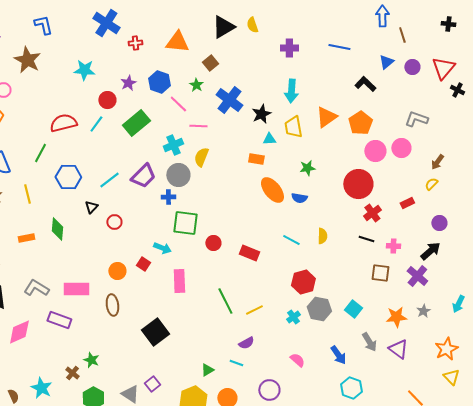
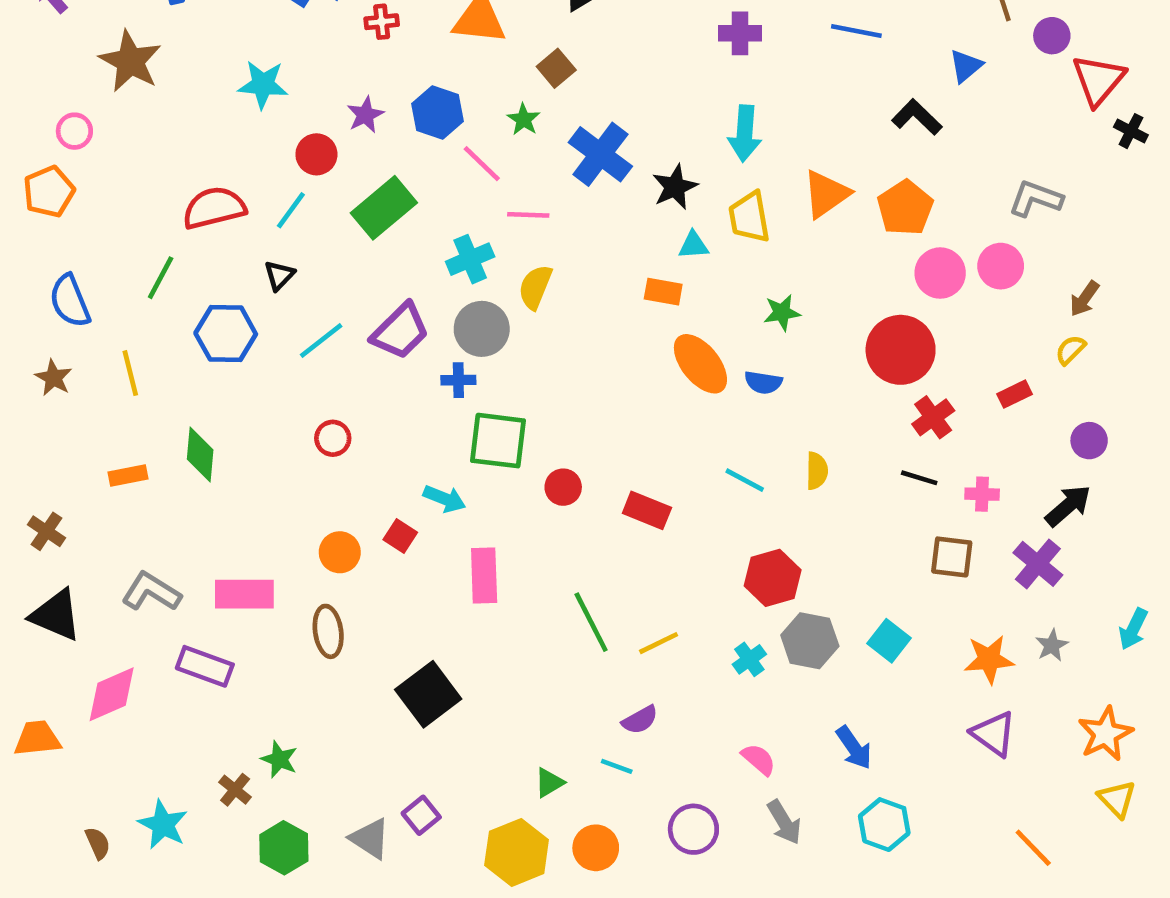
purple circle: (412, 67) -> (1052, 36), moved
black triangle: (91, 207) -> (279, 275), moved
gray arrow: (369, 342) -> (784, 822), moved

